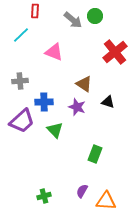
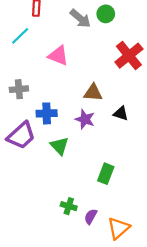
brown triangle: (84, 84) -> (93, 93), turned -30
green cross: (44, 196) -> (69, 206), moved, turned 32
orange triangle: (106, 201) -> (118, 228), turned -45

